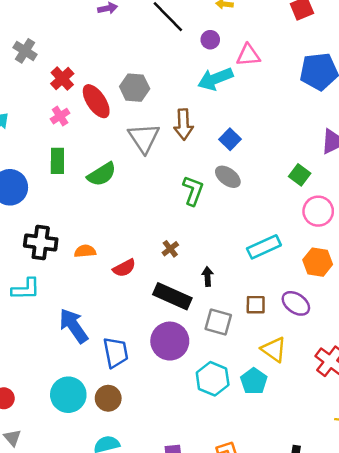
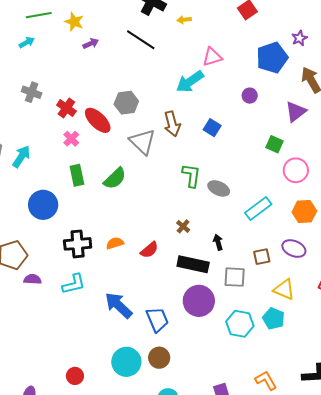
purple circle: (210, 40) -> (250, 96), moved
gray ellipse: (228, 177) -> (219, 188), moved

